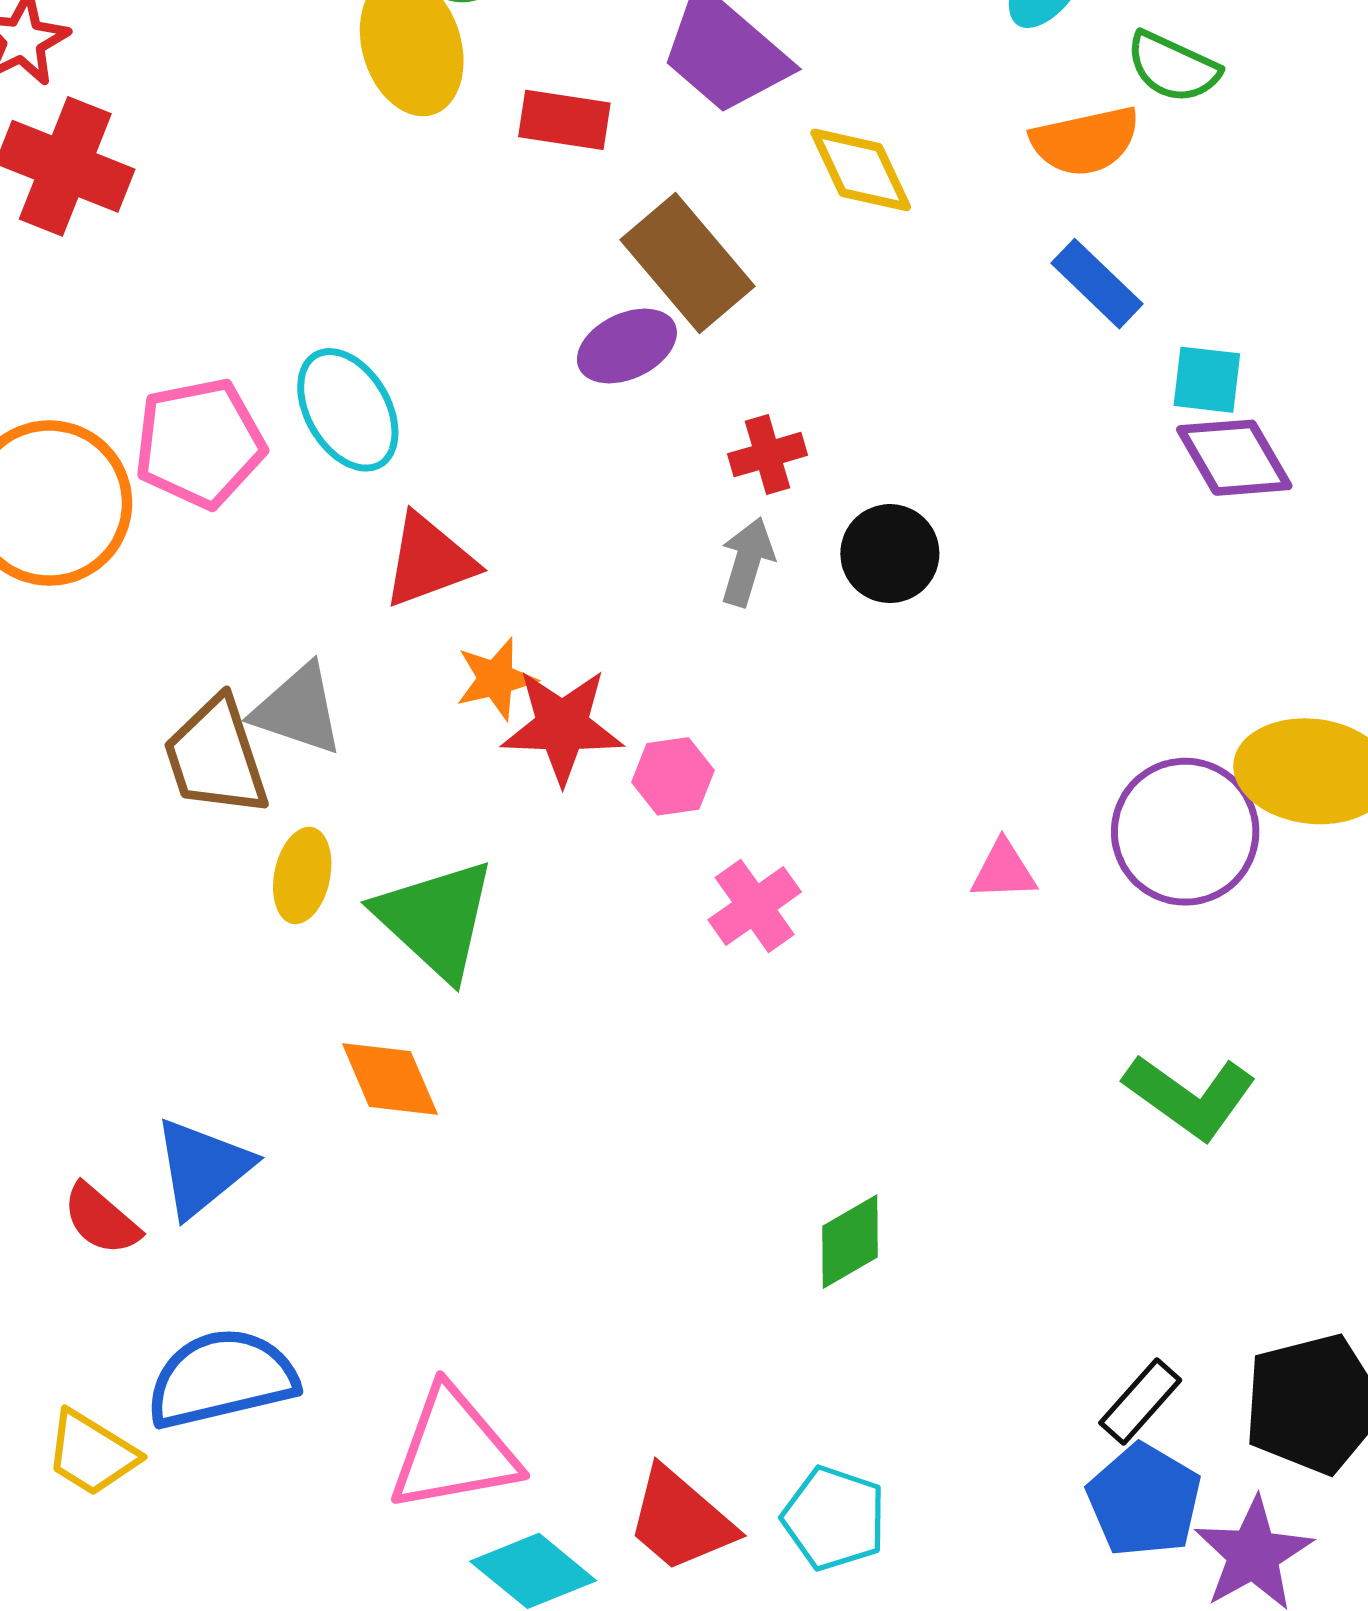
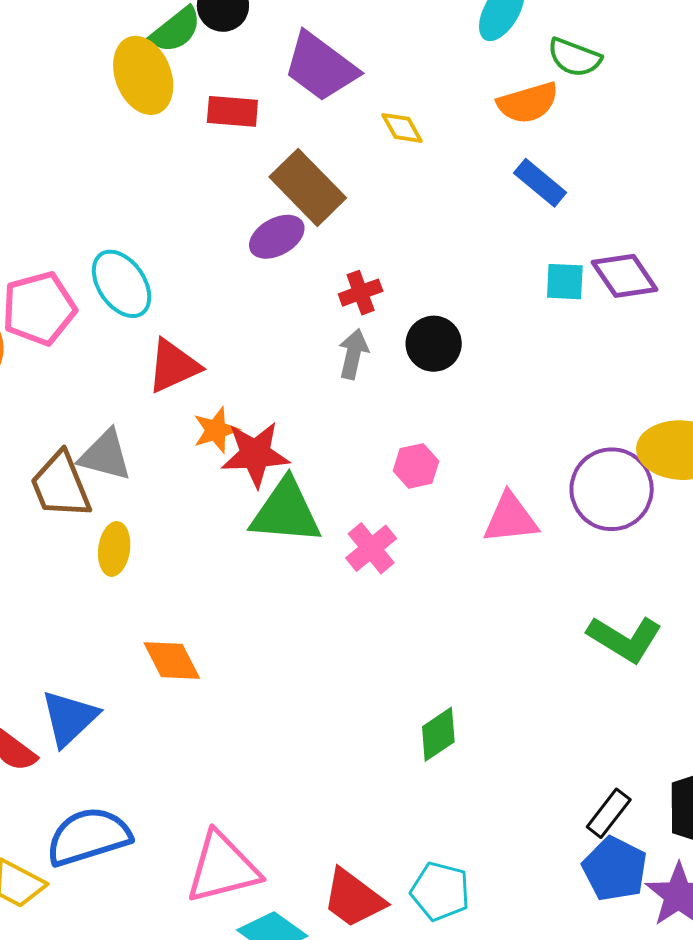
yellow diamond: (861, 170) -> (402, 128), size x0.7
cyan square: (1207, 380) -> (565, 282), moved
pink hexagon: (673, 776) -> (416, 466), moved
pink triangle: (1004, 870) -> (510, 518), size x1.5
green triangle: (436, 919) -> (286, 512), moved, turned -34

